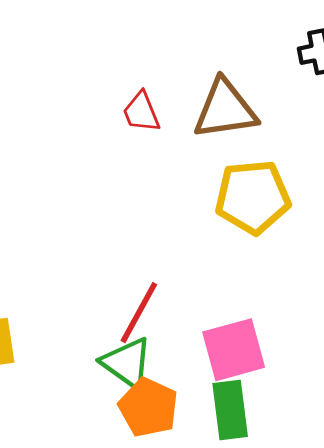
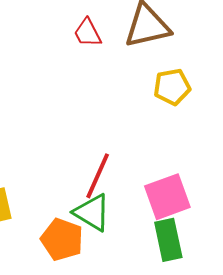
yellow pentagon: (253, 197) -> (172, 87), size x0.7
orange pentagon: (148, 407) -> (62, 239), moved

